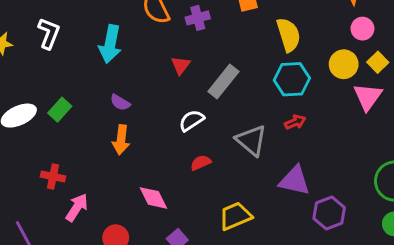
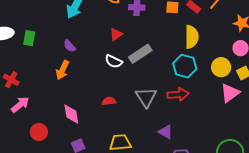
green rectangle: (60, 110) -> (29, 38), turned -49
white semicircle: (192, 121) -> (114, 61), moved, turned -138
red arrow: (295, 122) -> (178, 94), size x1.5
purple triangle: (295, 181) -> (166, 132), size x0.7

